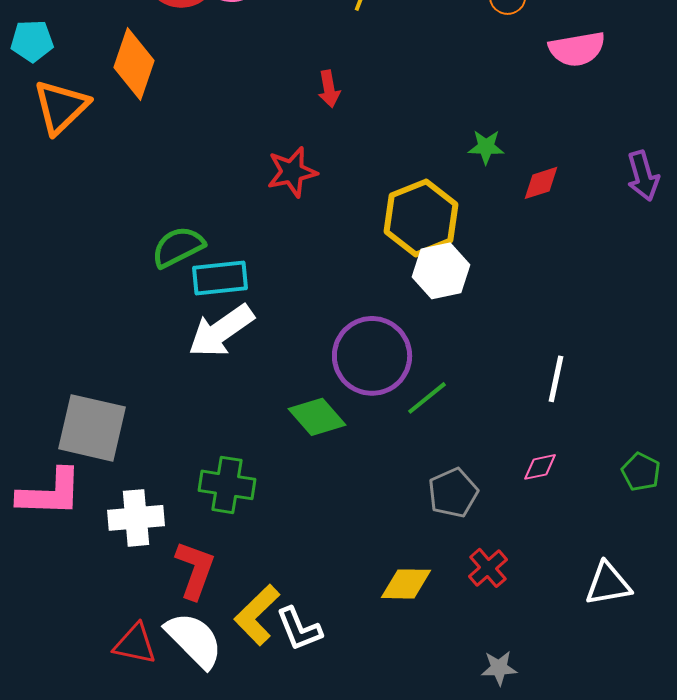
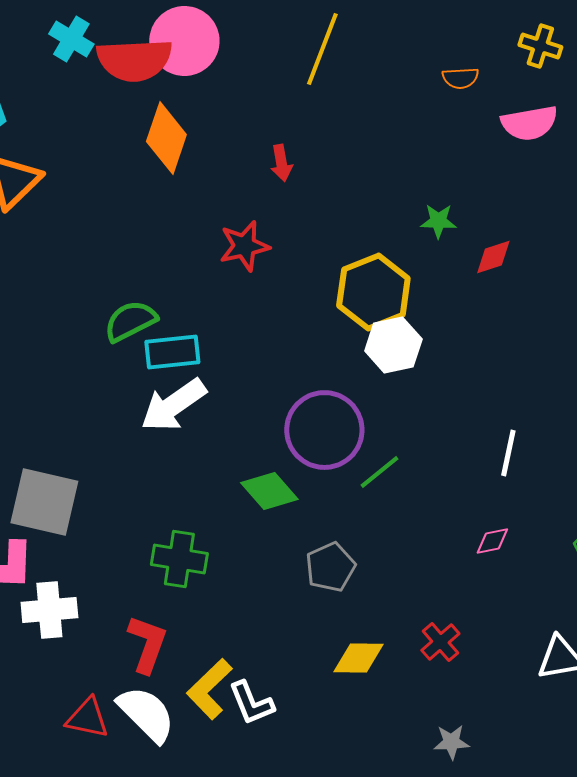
orange diamond: (134, 64) -> (166, 138), moved
gray pentagon: (453, 493) -> (330, 567), moved
white cross: (136, 518) -> (49, 610), moved

